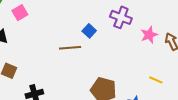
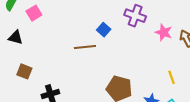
pink star: (149, 35) -> (164, 32), turned -30
yellow line: (156, 80) -> (171, 77), turned 48

